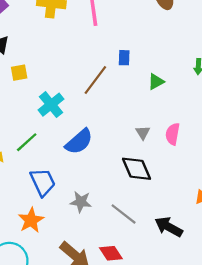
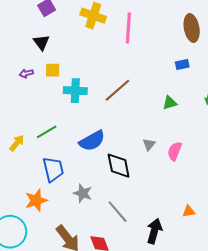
blue rectangle: (124, 58) -> (182, 64), moved, turned 64
cyan cross: (51, 105) -> (75, 91), moved, turned 30
black diamond: (136, 169) -> (119, 166), moved
black arrow: (169, 227) -> (154, 231), turned 65

